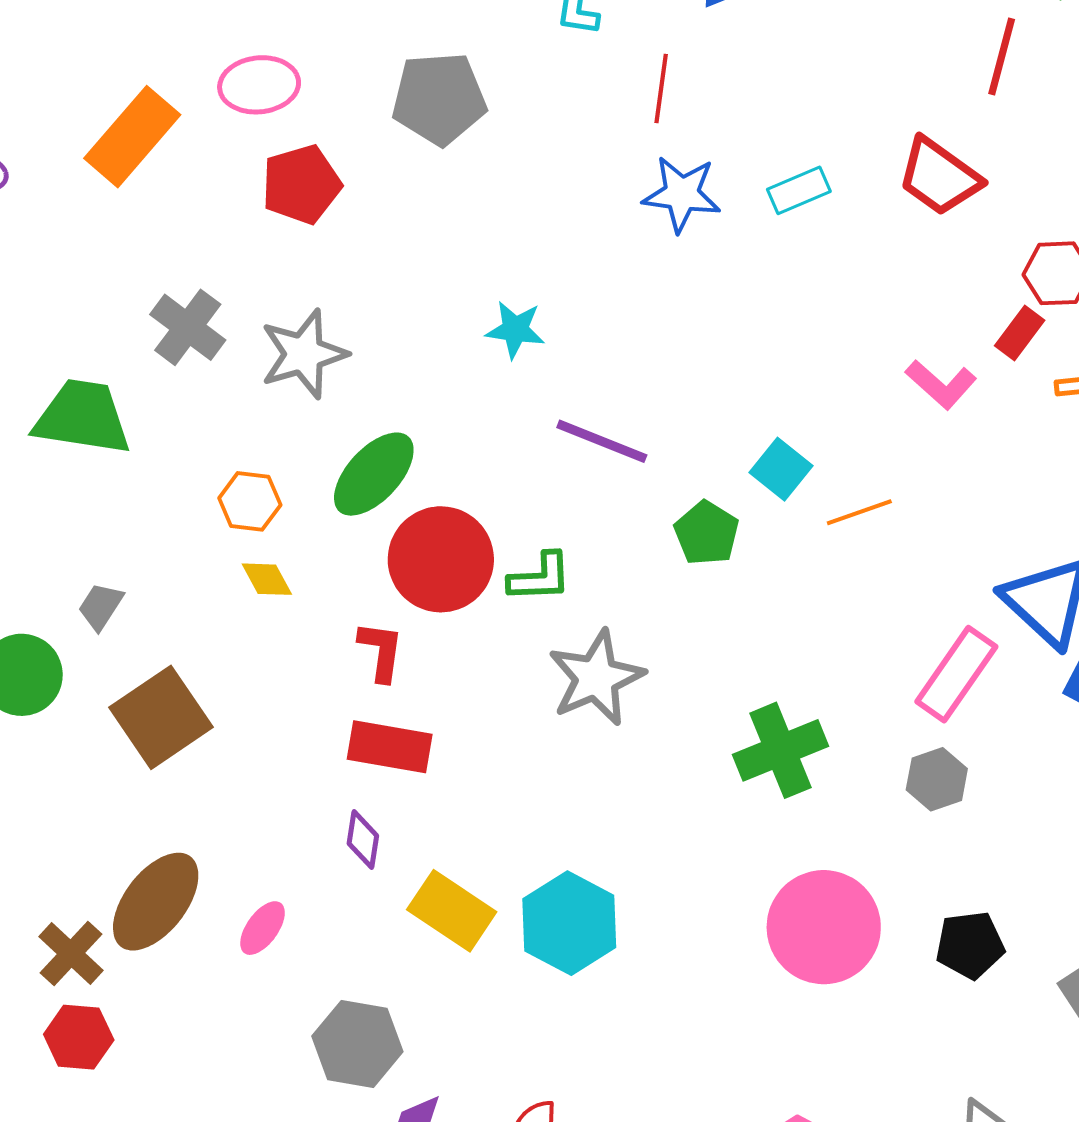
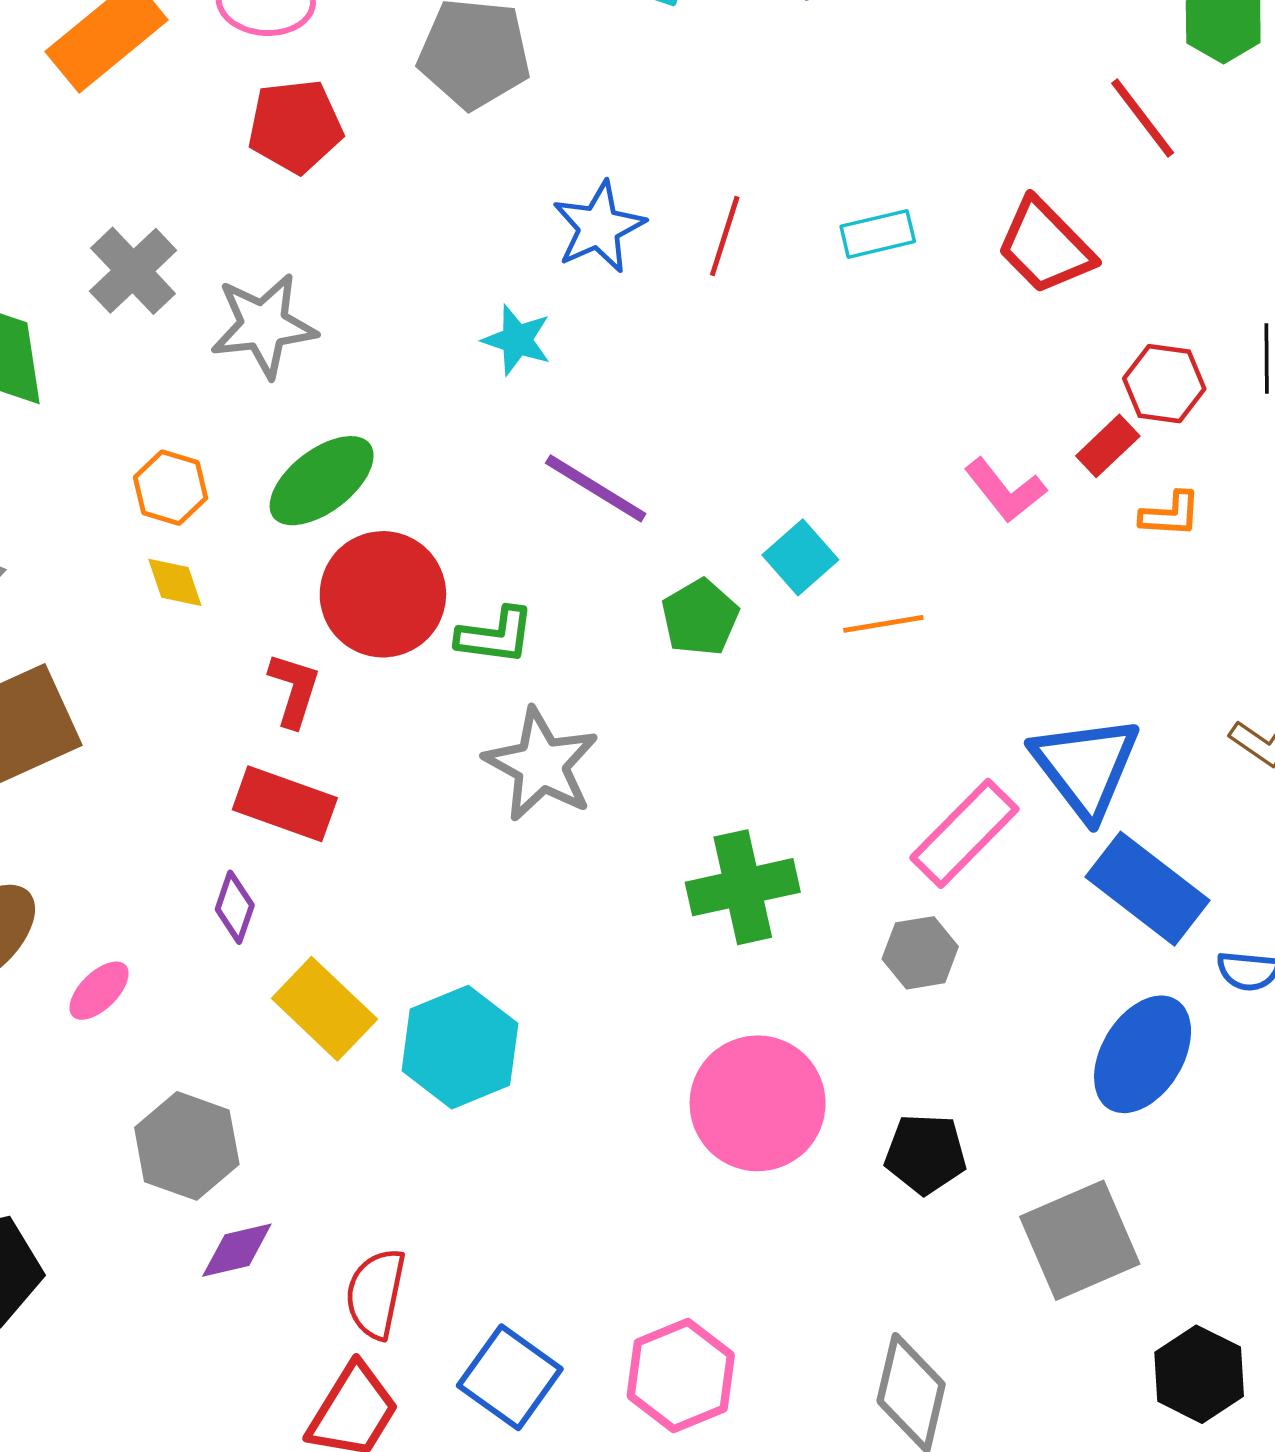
red line: (1002, 56) -> (1143, 118), turned -62
red line: (661, 88) -> (725, 236), moved
blue star: (682, 194) -> (599, 227), moved, turned 30
gray star: (596, 678) -> (541, 765), turned -30

